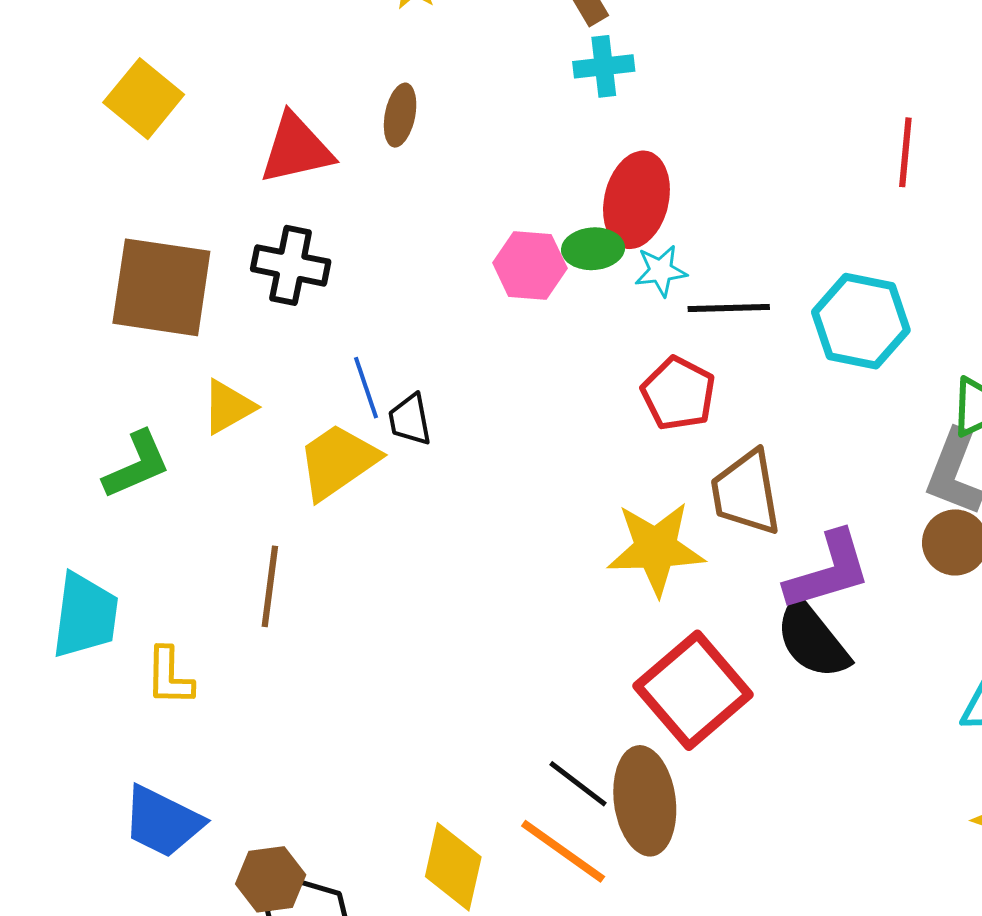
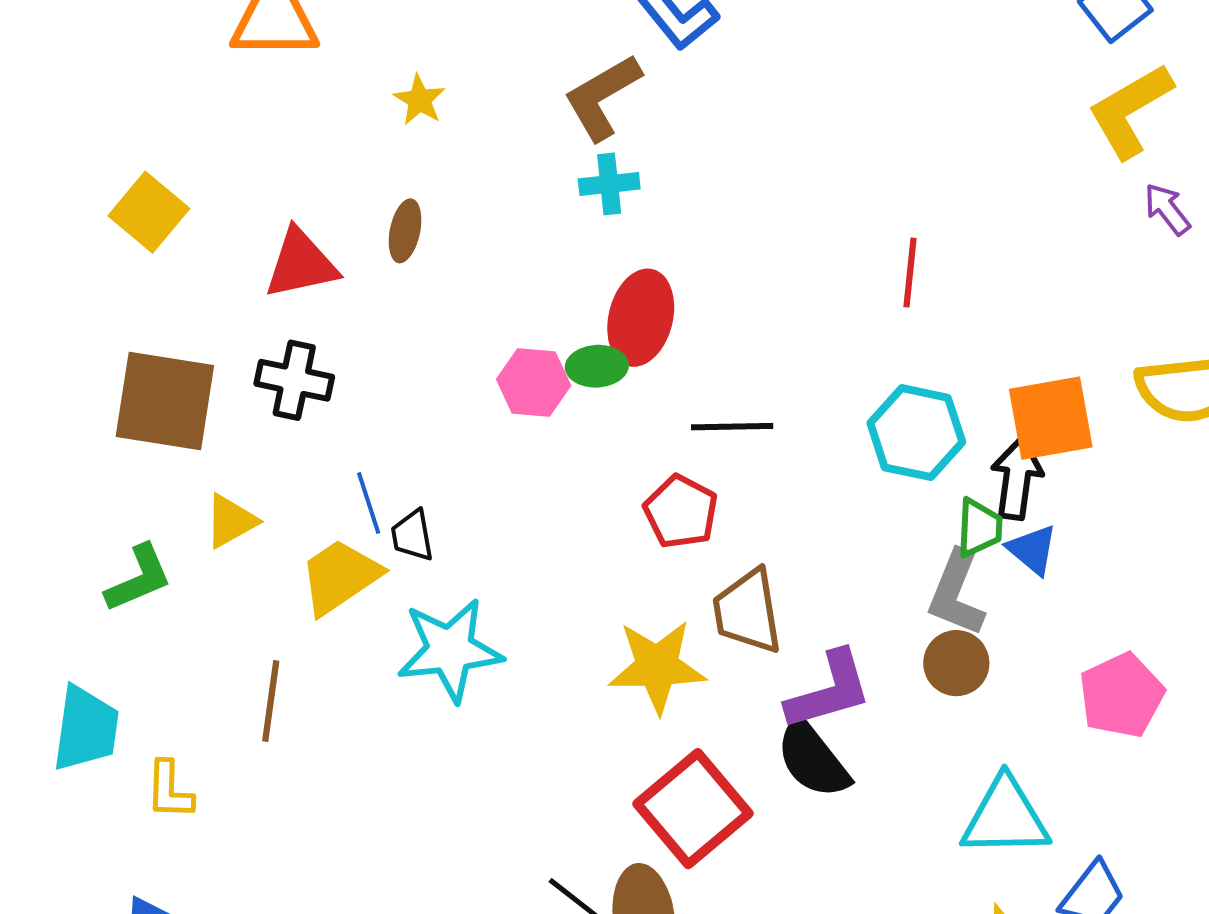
cyan star: (661, 271) -> (450, 650), moved, size x2.0
cyan hexagon: (861, 321) -> (916, 433), moved

